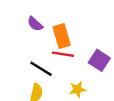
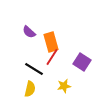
red line: (63, 54) -> (52, 57), turned -66

